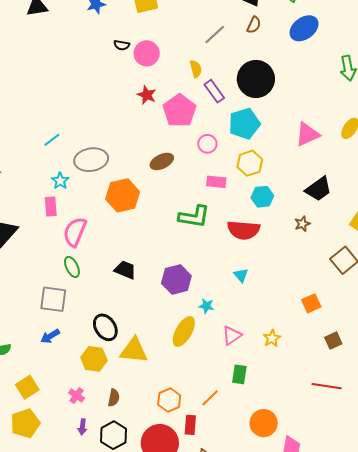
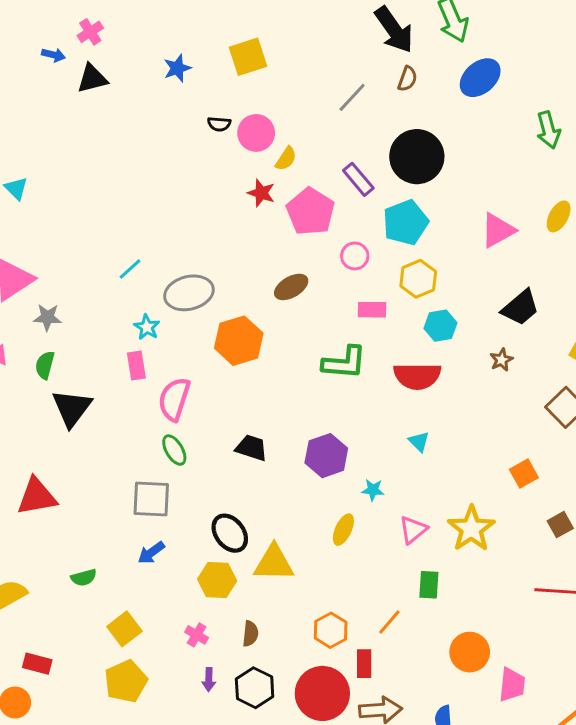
yellow semicircle: (196, 69) -> (286, 159), moved, turned 54
yellow ellipse: (184, 331) -> (343, 530), size x0.7
yellow star: (272, 338) -> (471, 529), size x1.8

